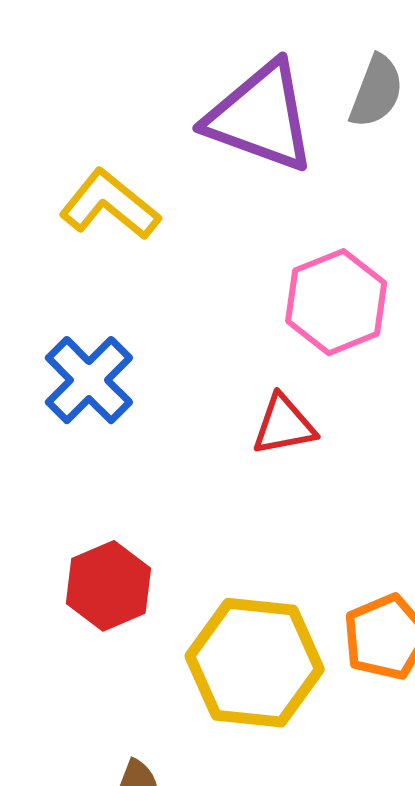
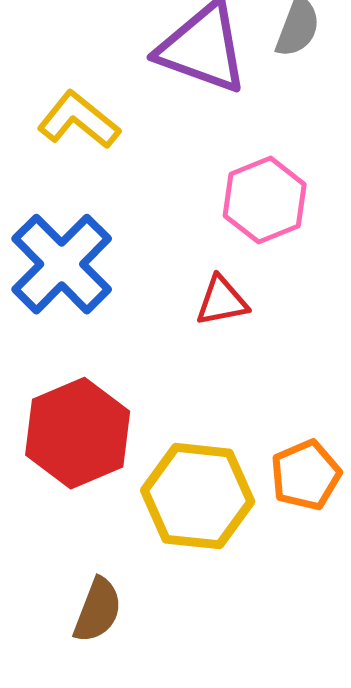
blue cross: (89, 380) -> (62, 264), size x1.4
red hexagon: (108, 586) -> (78, 433), size x1.5

